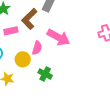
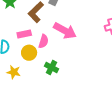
pink rectangle: (11, 31) -> (24, 34), moved

